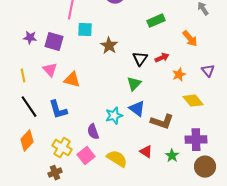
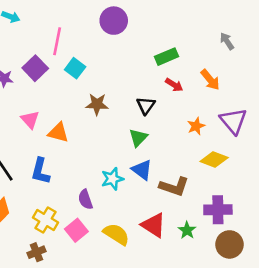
cyan square: (85, 30) -> (75, 68), turned 35
purple square: (54, 42) -> (35, 68), moved, turned 30
brown star: (109, 46) -> (97, 104), moved, turned -30
red arrow: (162, 58) -> (174, 85), moved, turned 56
purple triangle: (208, 71) -> (233, 121), size x1.6
yellow diamond: (193, 101) -> (214, 160), turned -30
blue L-shape: (58, 110) -> (40, 171), turned 30
red triangle: (146, 152) -> (154, 225), size x1.5

